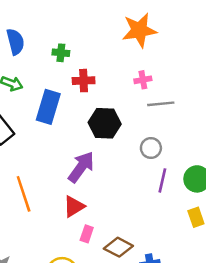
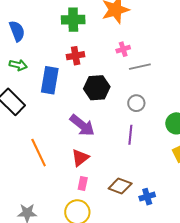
green cross: (61, 53) -> (73, 20), moved, size x1.6
purple arrow: (81, 167) -> (82, 125), turned 100
purple line: (162, 180) -> (130, 135), moved
pink rectangle: (87, 234) -> (83, 184), moved

